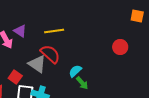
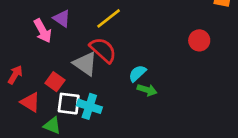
yellow line: (54, 31) -> (109, 18), turned -30
green arrow: (82, 83) -> (147, 90), turned -32

